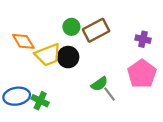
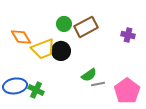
pink pentagon: (142, 74) -> (127, 91), moved
gray line: (109, 94) -> (98, 84), turned -64

